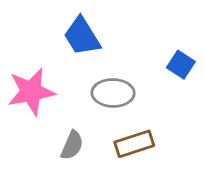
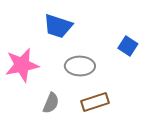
blue trapezoid: (82, 36) -> (58, 26), turned -40

